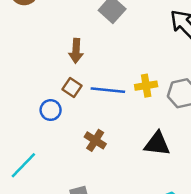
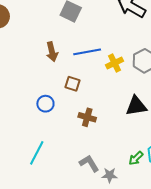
brown square: (72, 88) -> (72, 84), moved
blue line: (108, 90) -> (87, 52), moved

